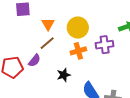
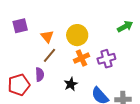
purple cross: (105, 45) -> (106, 59), moved
purple semicircle: (34, 60) -> (40, 75), turned -32

